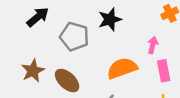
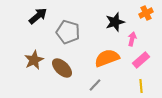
black star: (110, 19) -> (115, 22), moved
pink rectangle: (164, 71) -> (141, 60), turned 60

